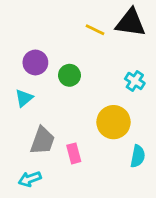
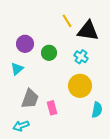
black triangle: (131, 23) -> (88, 31), moved
yellow line: (95, 30) -> (67, 21), turned 32
cyan cross: (135, 81) -> (81, 57), moved

